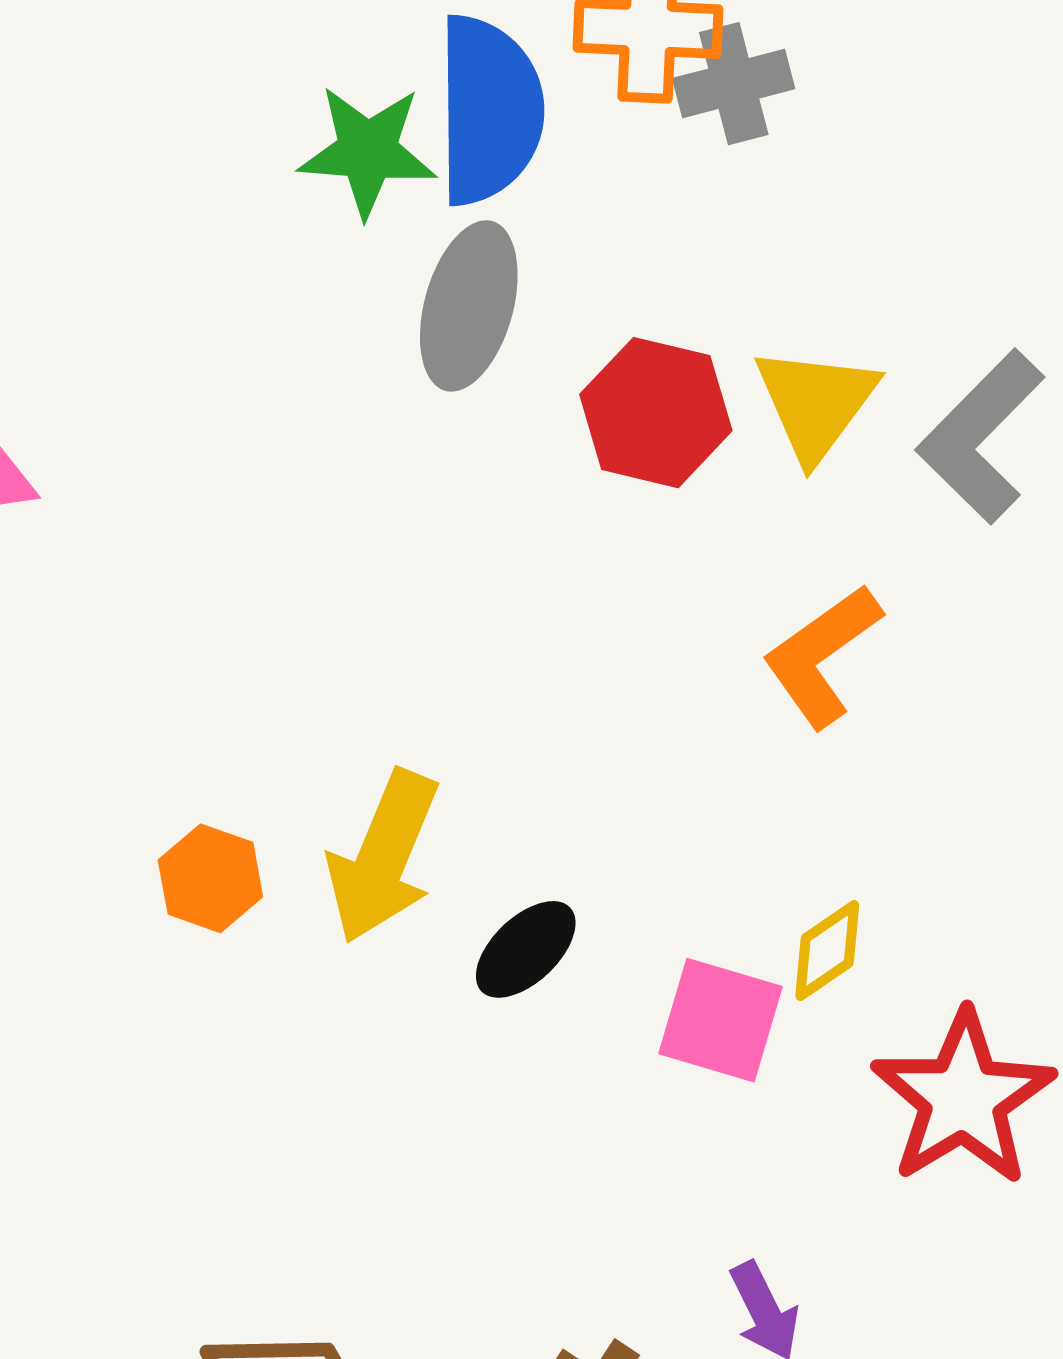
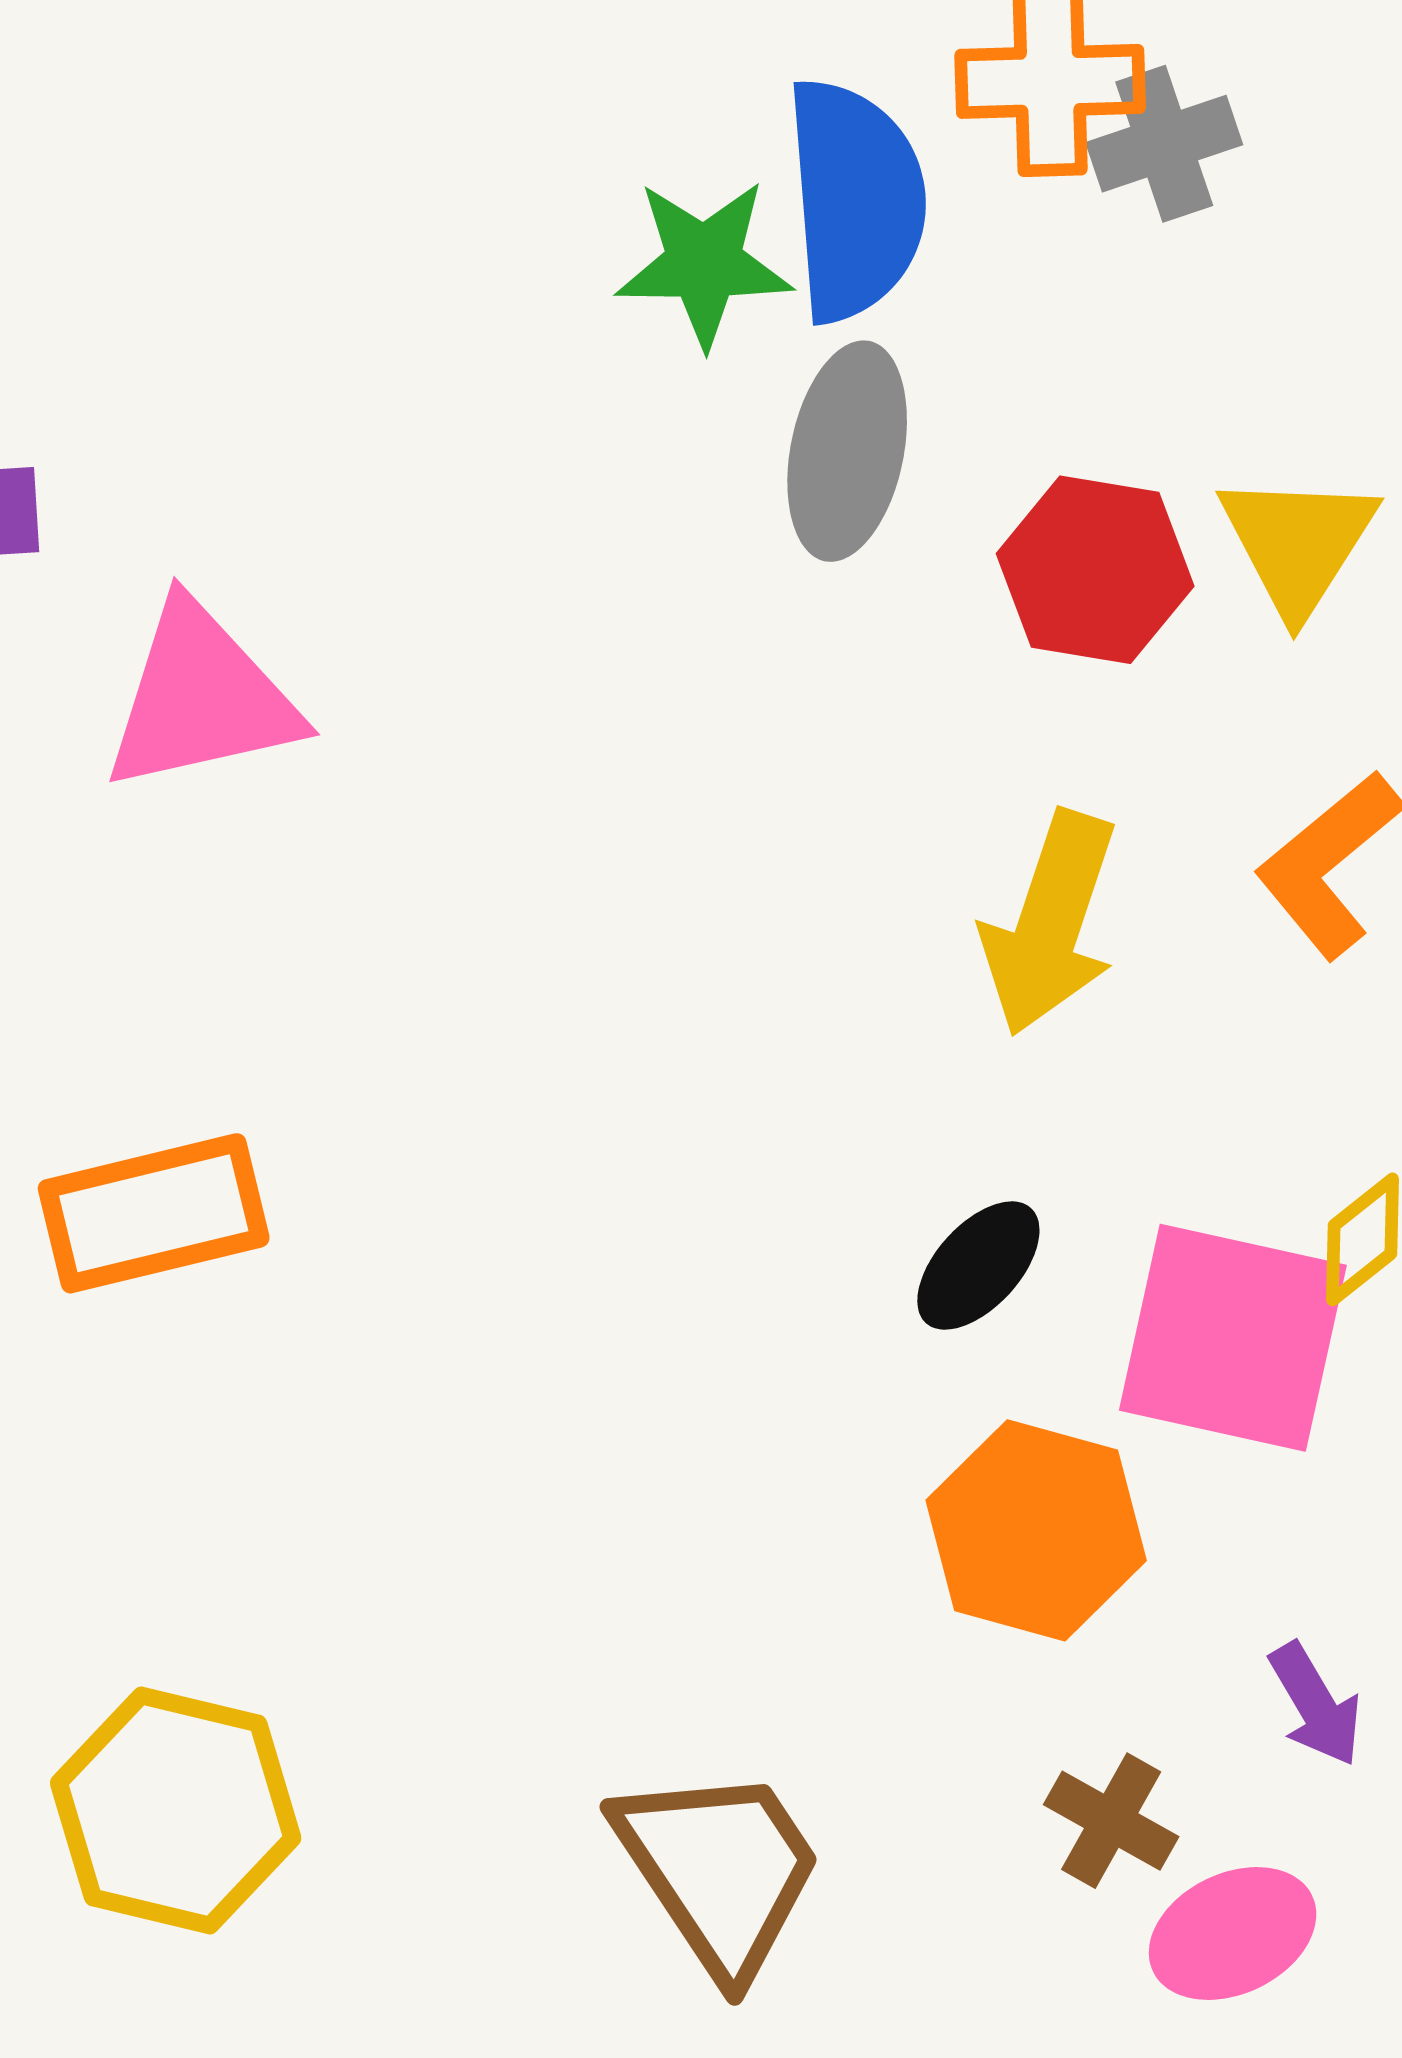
yellow arrow: (383, 857) -> (1050, 923), moved
orange hexagon: (210, 878) -> (1036, 1530), moved, size x1.6
pink square: (720, 1020) -> (1233, 1338), size x1.5

